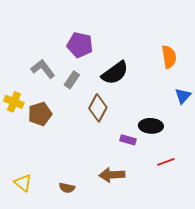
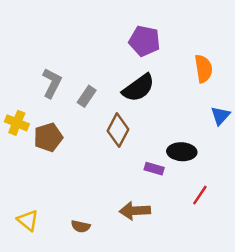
purple pentagon: (80, 45) -> (144, 41), moved
gray L-shape: (43, 69) -> (52, 83), turned 65
red line: (166, 162) -> (200, 195), turned -36

